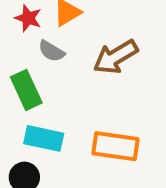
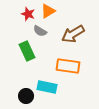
cyan rectangle: (44, 138) -> (47, 87), moved
orange rectangle: (116, 146) -> (68, 66), moved

